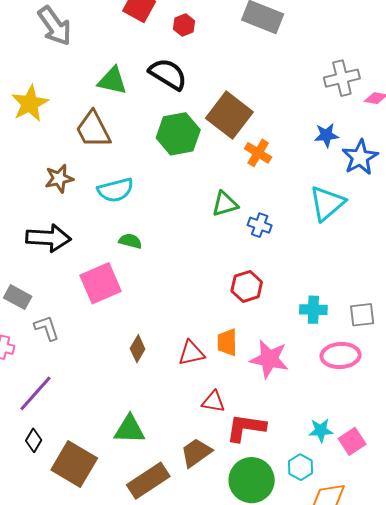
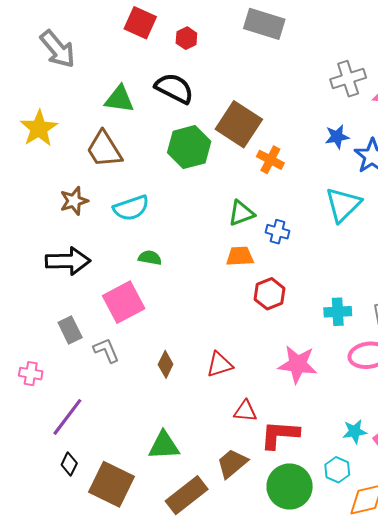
gray rectangle: (18, 297) -> (70, 330), moved, turned 40
gray L-shape: (47, 328) -> (106, 350), moved
orange trapezoid: (227, 342) -> (240, 256), moved, turned 92

